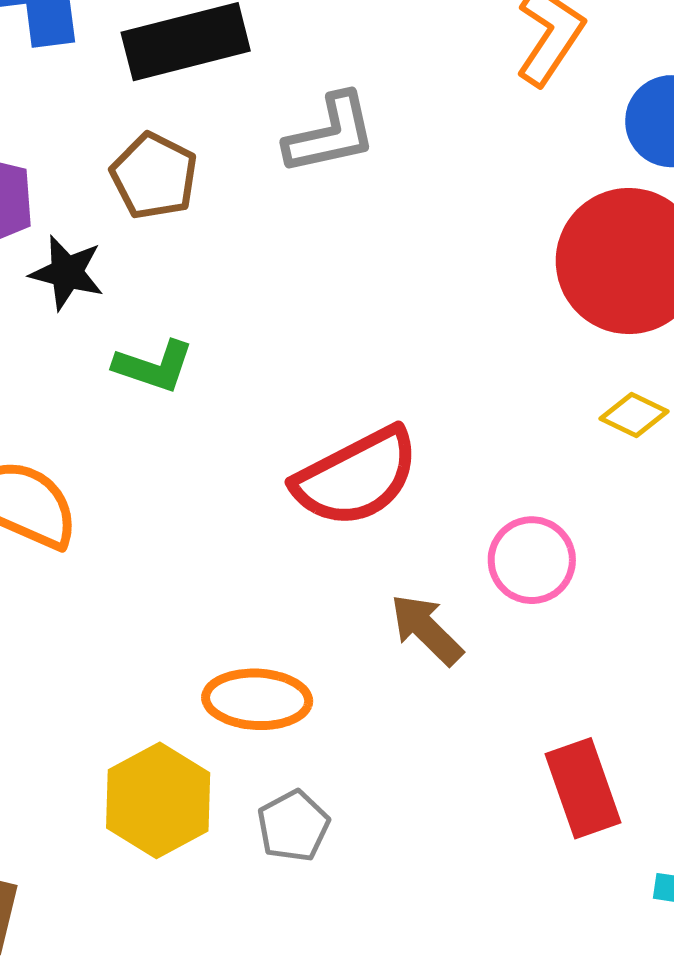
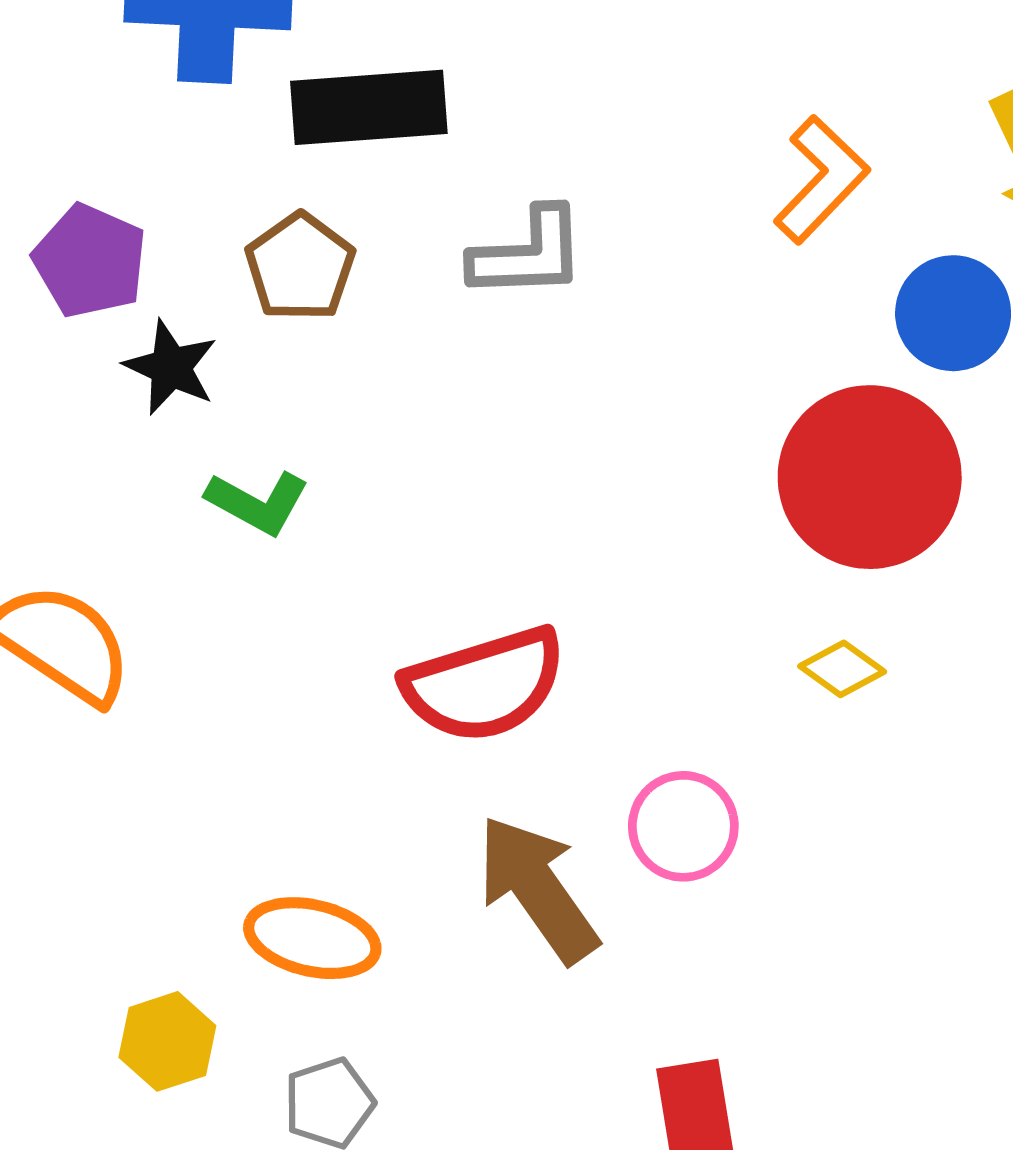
brown arrow: (426, 629) -> (538, 889), size x1.5
yellow hexagon: (158, 800) -> (167, 1041), size x0.7

